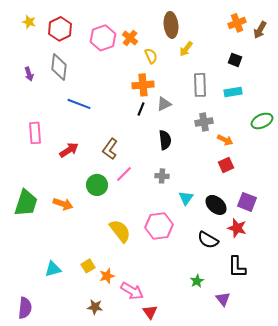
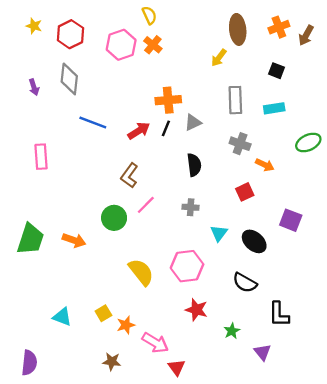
brown ellipse: (171, 25) -> (238, 29), moved
yellow semicircle: (151, 56) -> (149, 15), moved
gray cross: (204, 122) -> (240, 144), turned 30
red arrow: (69, 150) -> (139, 131), moved
red square: (226, 165) -> (245, 192), moved
purple square: (247, 202) -> (291, 220), moved
red star: (237, 228) -> (196, 310), moved
cyan triangle: (53, 269) -> (62, 317), turned 36

